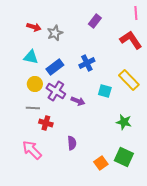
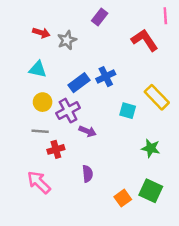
purple rectangle: (95, 21) -> (100, 17), moved
red L-shape: (131, 40) -> (145, 40), moved
blue rectangle: (55, 67) -> (79, 83), moved
purple cross: (56, 91) -> (68, 111), turned 30
purple arrow: (78, 101) -> (88, 131), moved
red cross: (46, 123) -> (56, 149), turned -32

